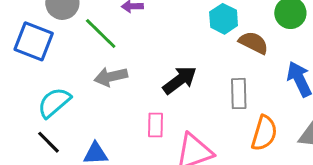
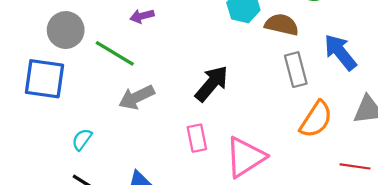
gray rectangle: (239, 94) -> (296, 70), moved
cyan semicircle: (54, 103) -> (82, 139), size x0.6
orange semicircle: (264, 133) -> (316, 119), turned 30

